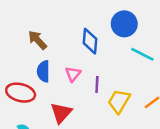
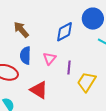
blue diamond: (90, 41) -> (64, 32), turned 55
red triangle: (61, 113) -> (39, 90), turned -42

